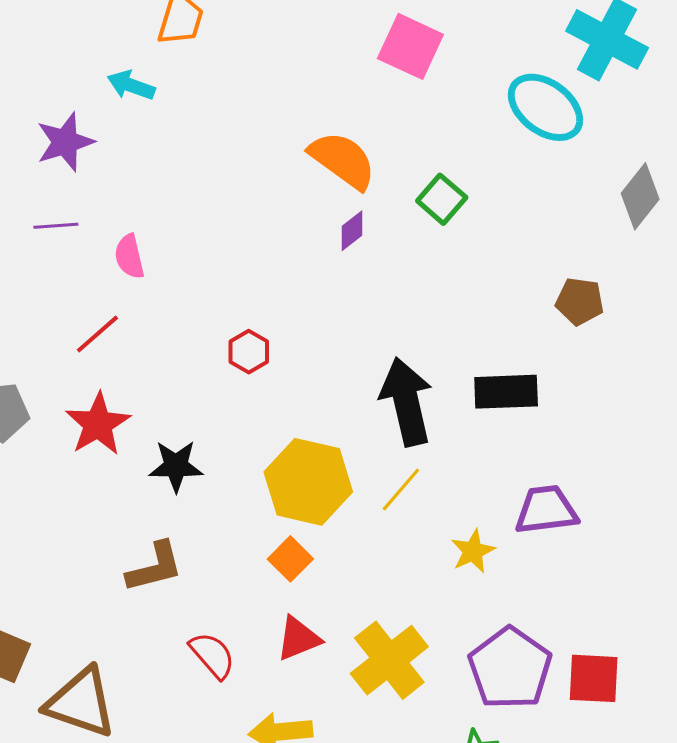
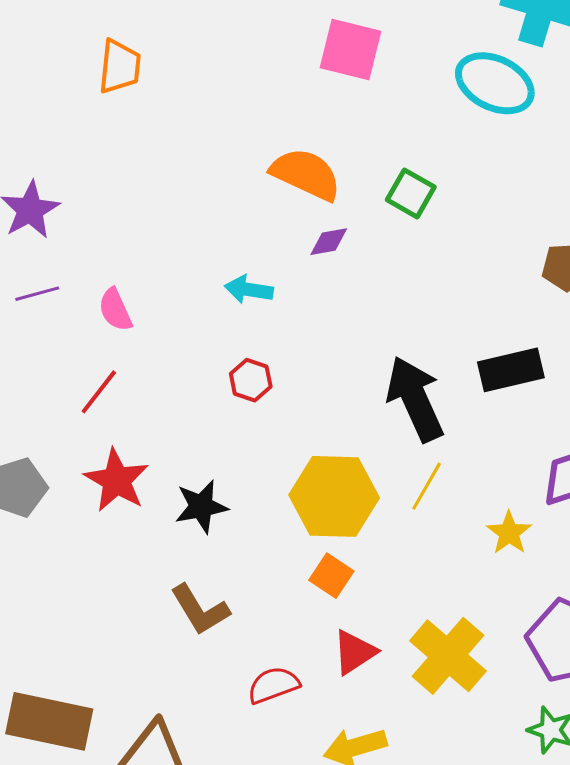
cyan arrow: (131, 85) -> (249, 289), moved
purple diamond: (352, 231) -> (329, 242), turned 39
brown L-shape: (155, 567) -> (200, 610), turned 84
red semicircle: (212, 655) -> (273, 685), turned -58

